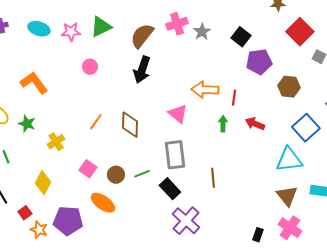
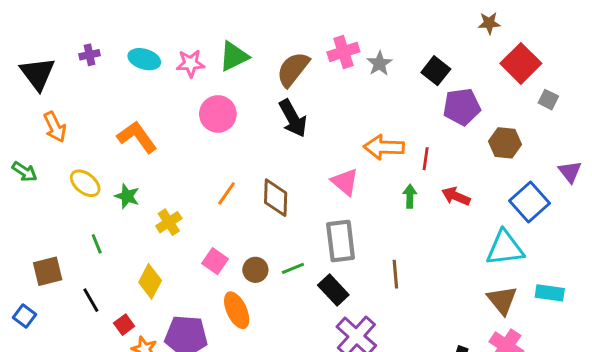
pink circle: (90, 67) -> (218, 114), size x1.6
black arrow: (142, 70) -> (293, 118), turned -48
orange ellipse: (103, 203) -> (237, 310), turned 30

